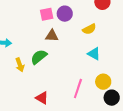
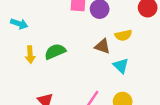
brown triangle: (52, 36) -> (102, 46), moved

